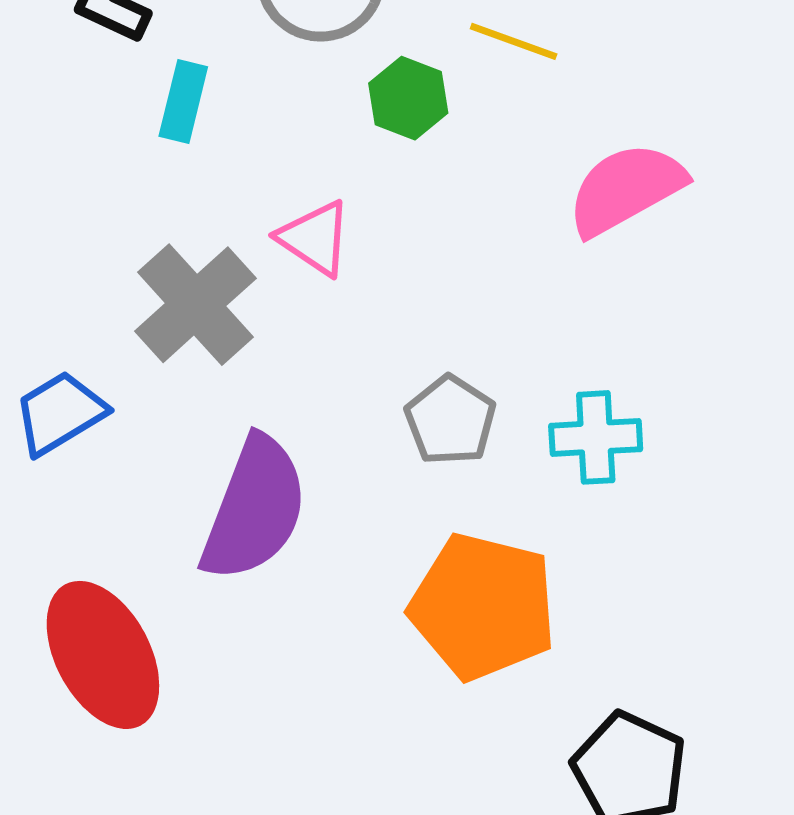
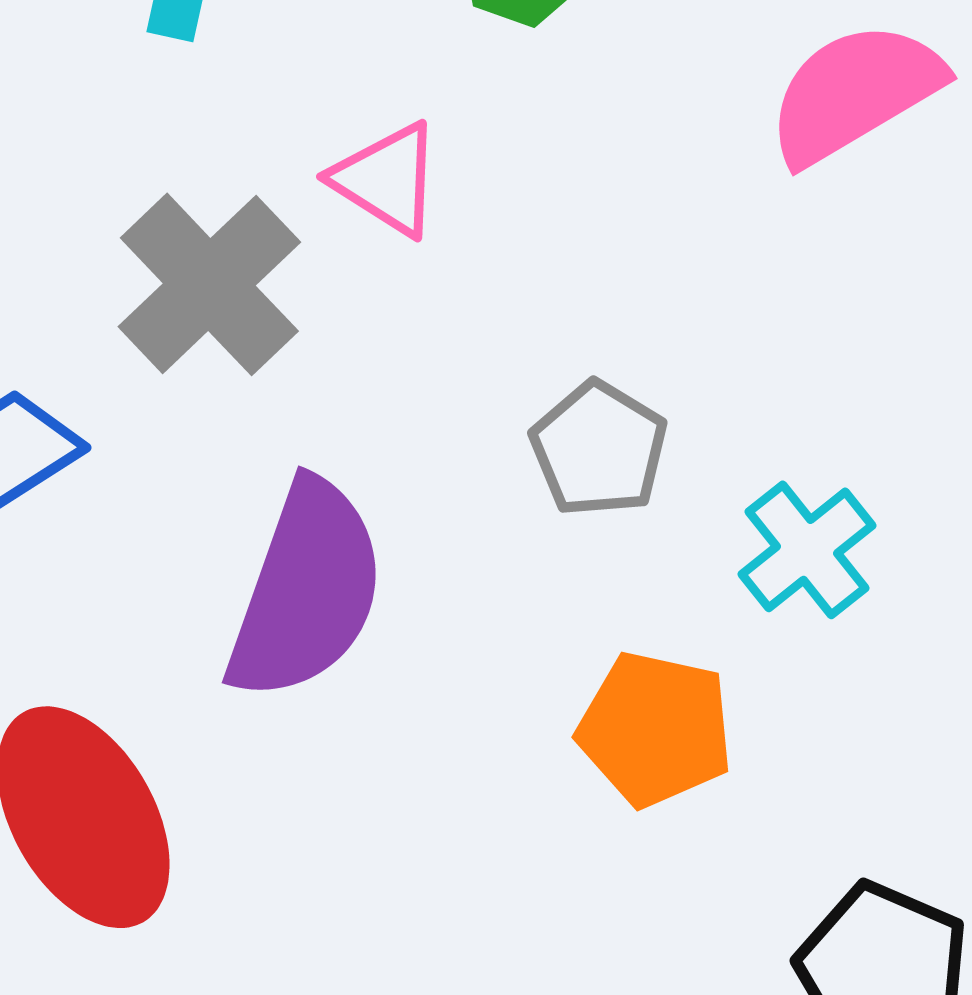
cyan cross: (596, 437) -> (807, 550), moved, turned -34
orange pentagon: (483, 607) -> (655, 729), size x0.7

